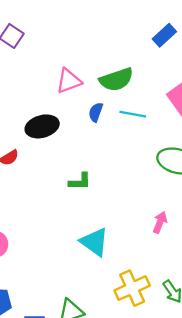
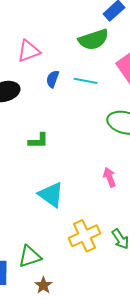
green semicircle: (116, 80) -> (93, 39), moved
pink arrow: (160, 222) -> (109, 177), turned -42

